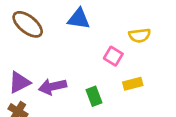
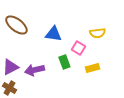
blue triangle: (79, 19) -> (53, 34), moved
green rectangle: (94, 96) -> (64, 62), moved

